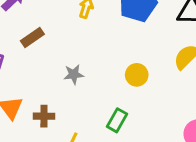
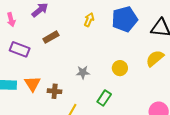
gray star: (74, 74) -> (83, 72), moved

